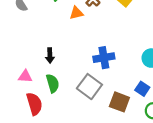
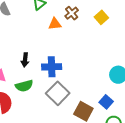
blue cross: (104, 58) -> (52, 67), moved
green semicircle: (53, 83) -> (24, 86), turned 84

